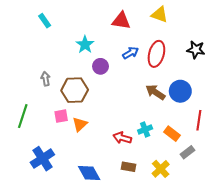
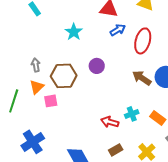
blue arrow: (131, 53) -> (118, 30), moved
purple circle: (100, 66) -> (97, 66), moved
orange triangle: (80, 124) -> (37, 87), moved
brown rectangle: (128, 167) -> (116, 150), turned -40

